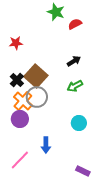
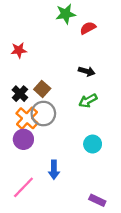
green star: (56, 12) -> (66, 14), turned -30
black arrow: (74, 61) -> (87, 71), turned 48
brown square: (36, 76) -> (42, 89), size x0.6

